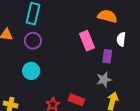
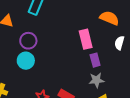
purple circle: (33, 41) -> (28, 41), moved
purple rectangle: (107, 56) -> (95, 60), moved, turned -32

